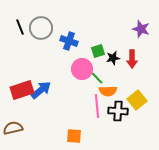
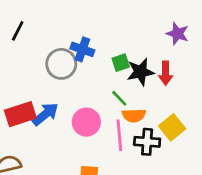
black line: (20, 27) -> (18, 31), turned 49
gray circle: (41, 28) -> (61, 64), moved
black star: (113, 58) -> (140, 72), size x1.5
pink circle: (82, 69) -> (86, 122), moved

